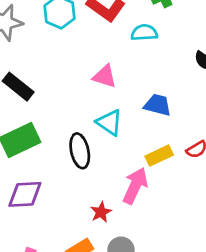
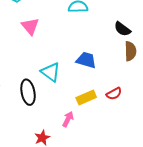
pink triangle: (105, 76) -> (30, 26), moved, turned 30
pink arrow: (135, 186) -> (68, 119), size x0.6

